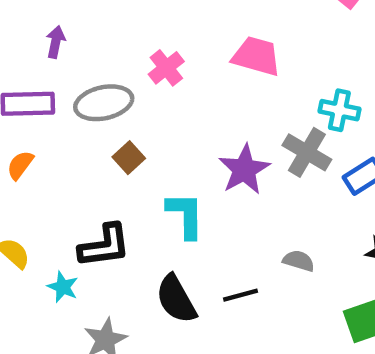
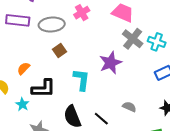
gray cross: (307, 152) -> (133, 39), moved
orange semicircle: (20, 165) -> (24, 68), moved
black line: (240, 295) -> (101, 119), turned 49

